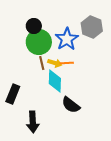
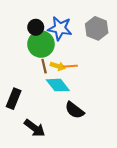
blue star: (67, 39) -> (60, 28), moved, turned -30
cyan diamond: (55, 81) -> (58, 85), turned -40
black arrow: (33, 122) -> (35, 128), turned -50

